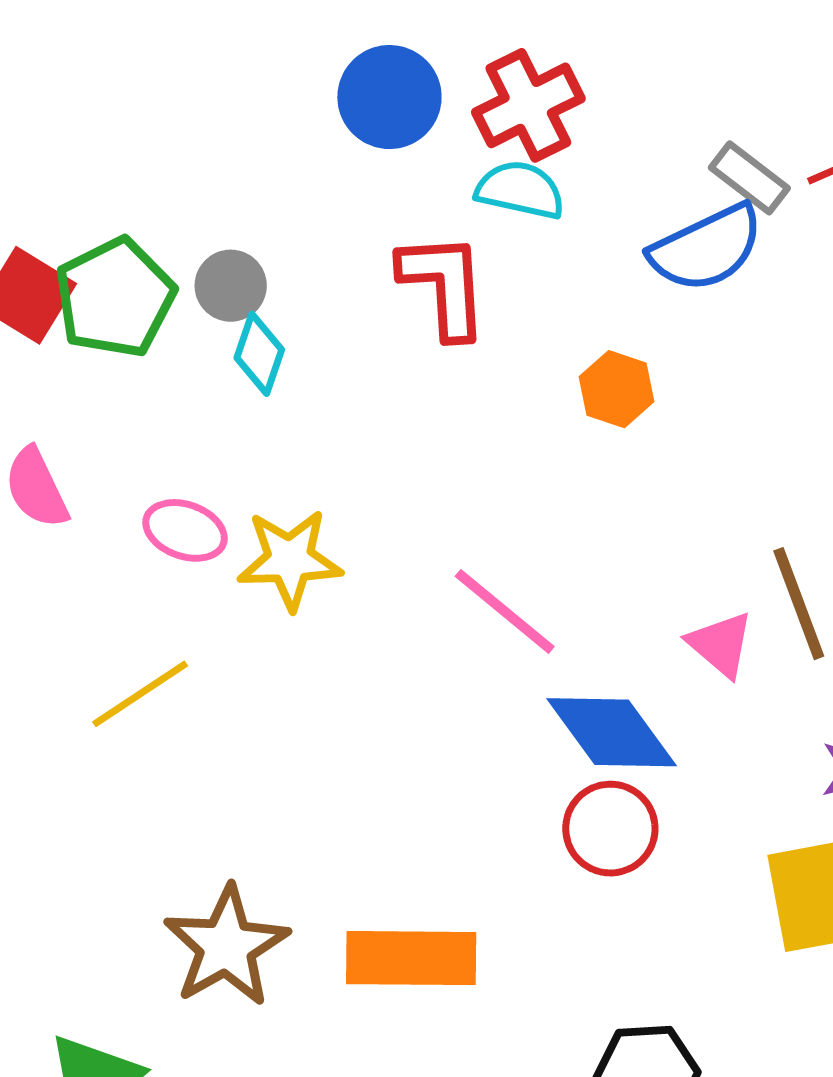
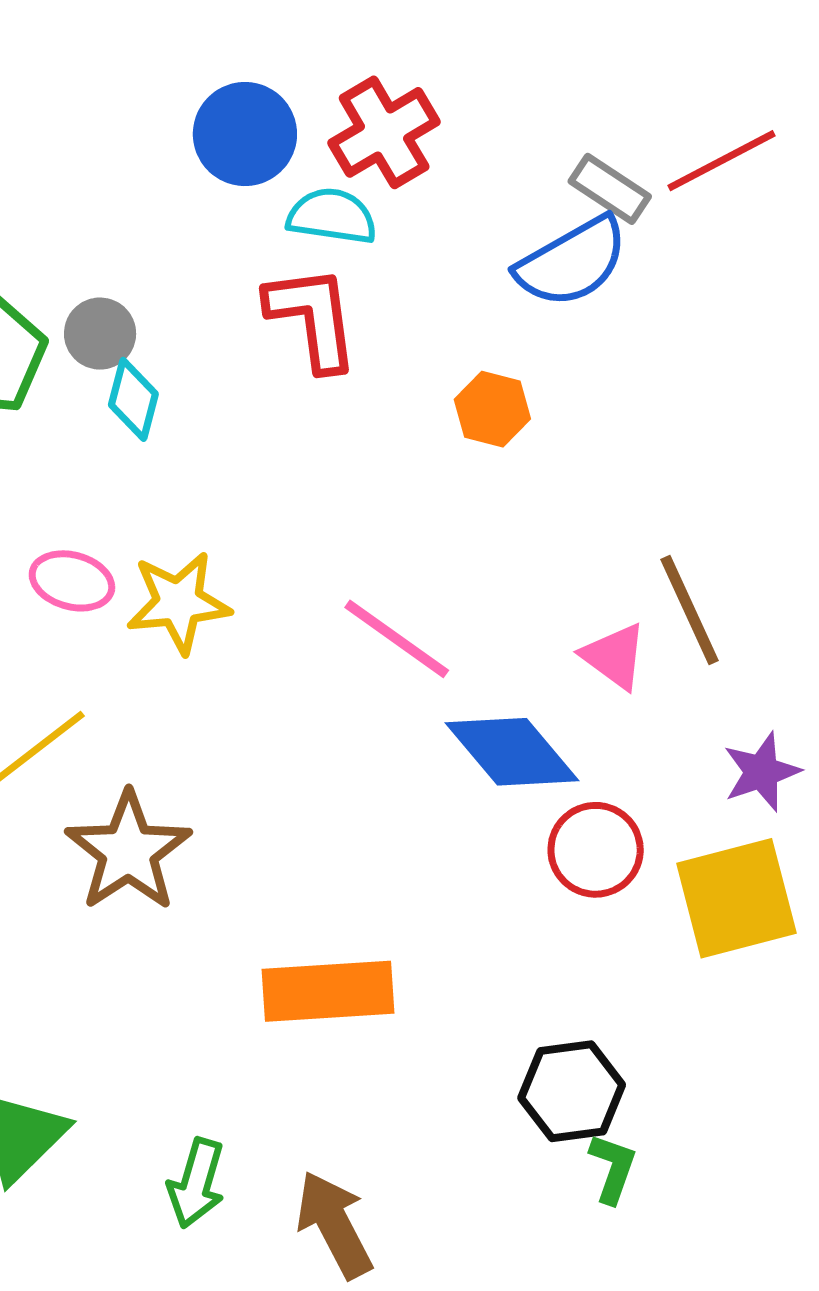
cyan semicircle: (520, 190) -> (332, 216), moved
red circle: (610, 829) -> (596, 850), moved
brown star: (226, 946) -> (128, 851), moved

